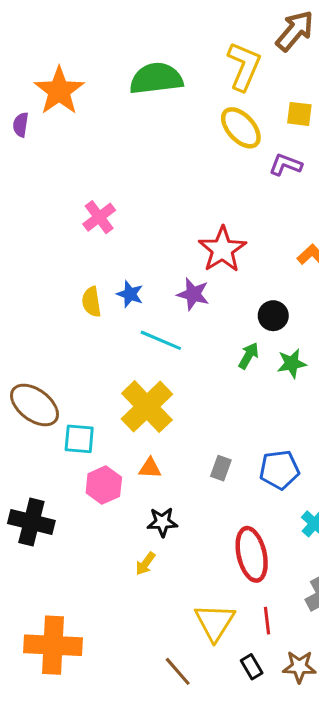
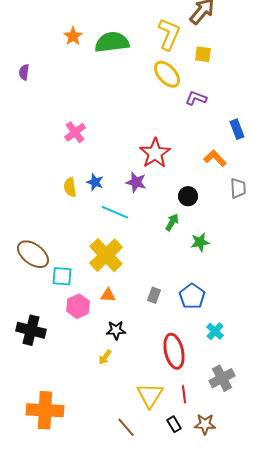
orange star: (59, 91) -> (73, 36), moved, size x0.6
yellow square: (299, 114) -> (203, 54), moved
green star: (292, 363) -> (200, 242), moved
blue pentagon: (279, 470) -> (192, 296), turned -30

